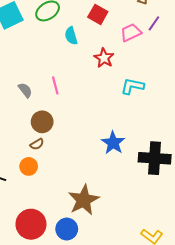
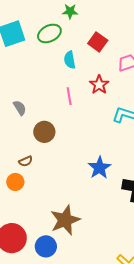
pink line: (55, 85) -> (69, 96), moved
brown circle: (42, 122) -> (44, 132), moved

